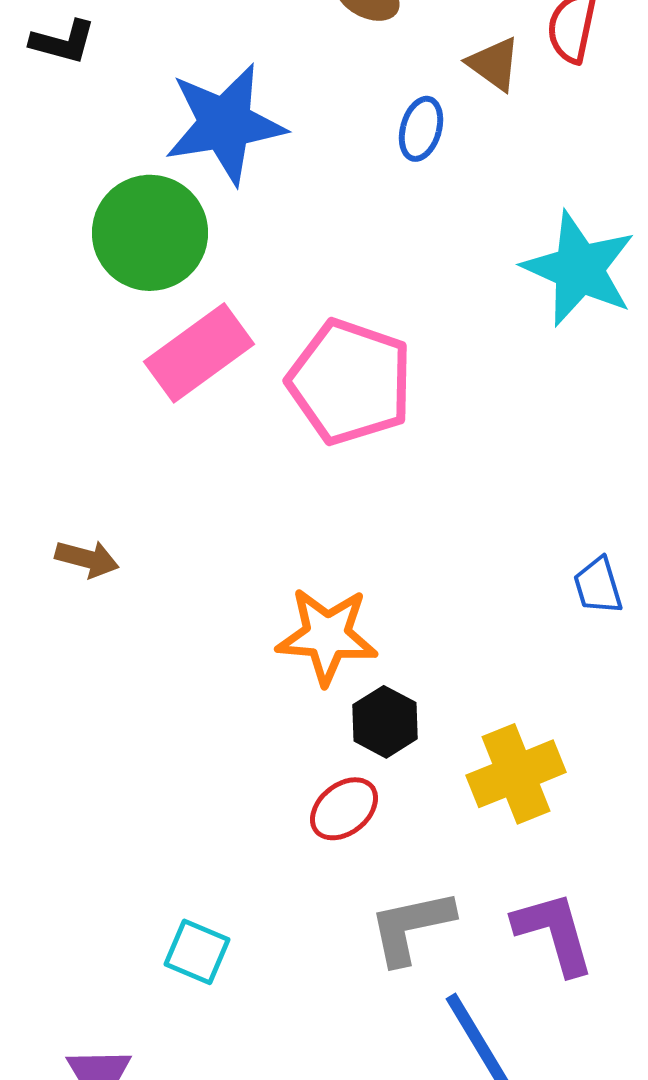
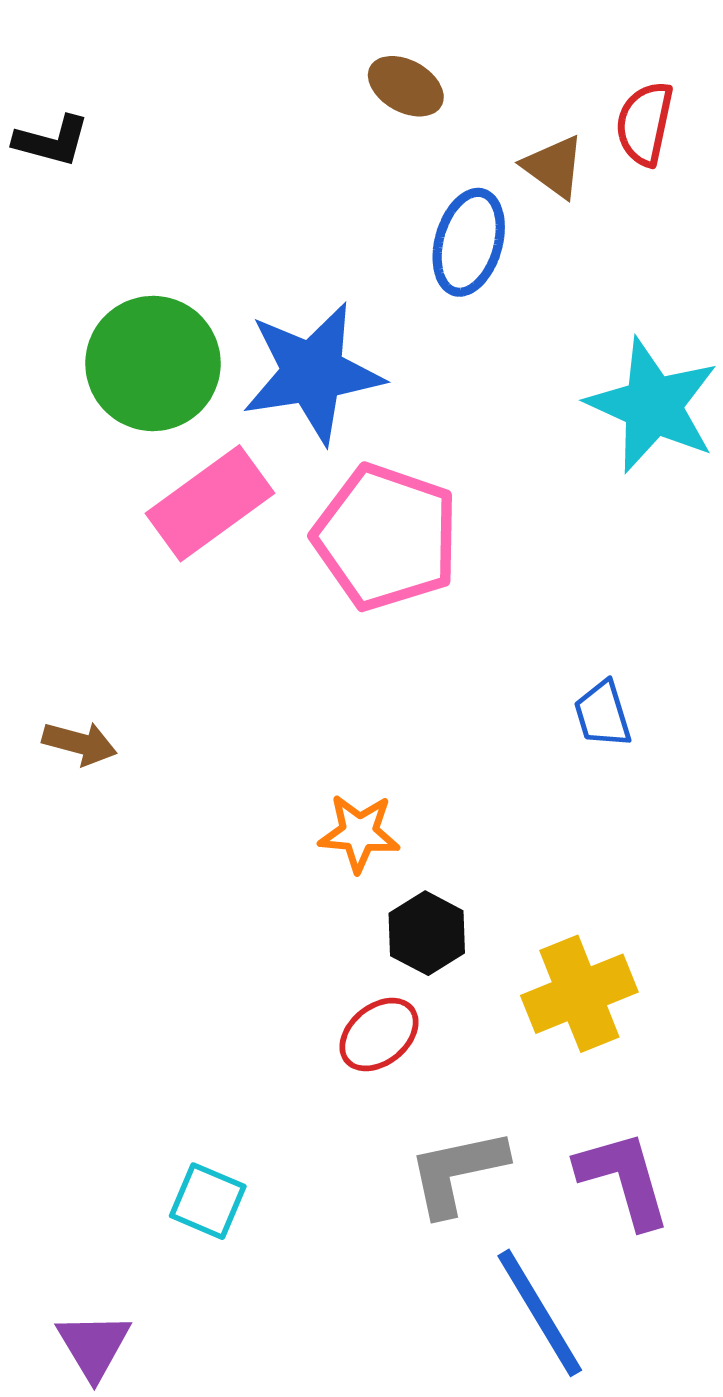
blue star: (225, 124) -> (313, 373), moved
blue ellipse: (421, 129) -> (469, 242), size x1.4
blue trapezoid: (598, 586) -> (603, 714), moved
orange star: (327, 636) -> (359, 833), size x0.7

